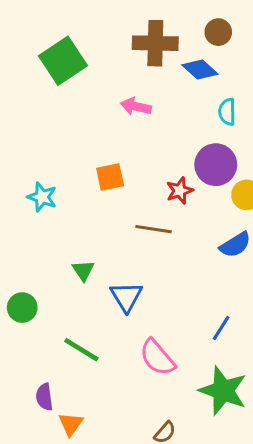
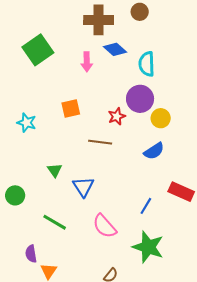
green square: (63, 61) -> (38, 50), moved
blue diamond: (200, 69) -> (115, 49), moved
pink arrow: (136, 106) -> (87, 62), turned -102
cyan semicircle: (227, 112) -> (147, 64), size x1.4

